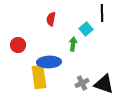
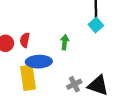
red semicircle: (51, 19) -> (25, 40), moved
cyan square: (86, 29) -> (96, 25), moved

